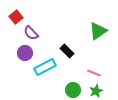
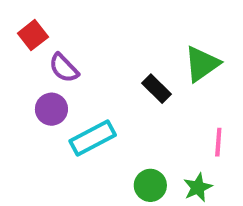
black rectangle: (67, 51) -> (157, 89), moved
pink line: (94, 73) -> (218, 142), moved, turned 72

